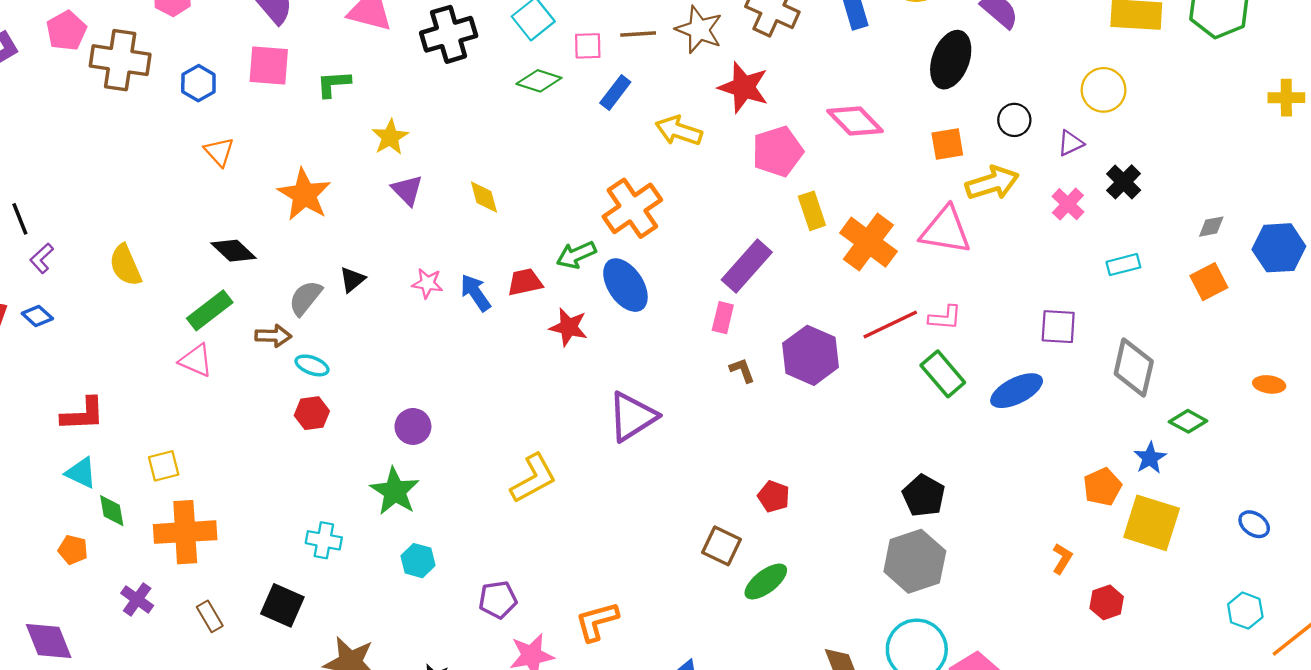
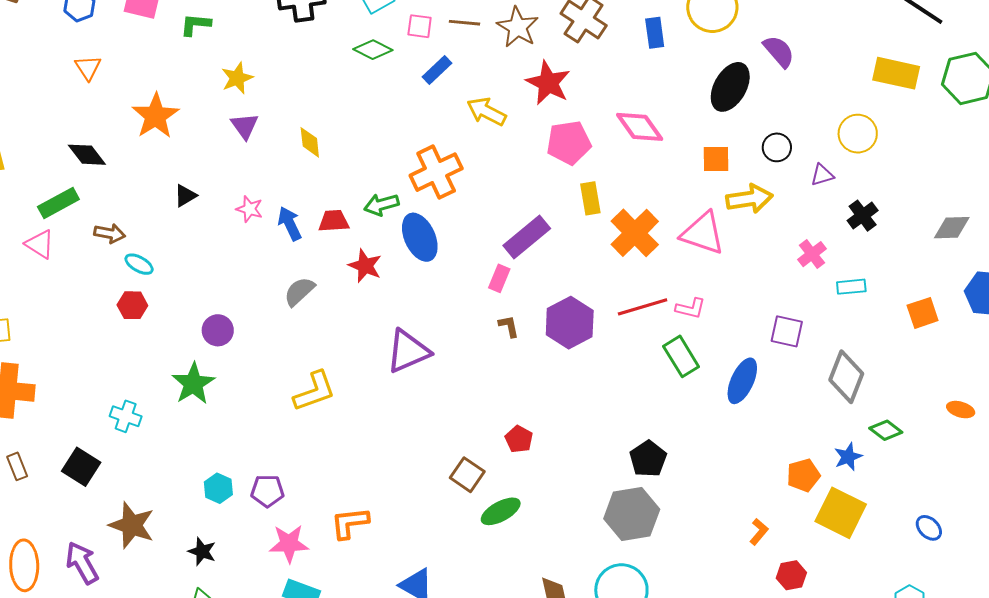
pink cross: (1068, 204) -> (812, 254), moved
gray diamond: (1211, 227) -> (952, 228), moved, size x1.5
gray semicircle: (305, 298) -> (299, 291), moved
blue ellipse: (1017, 391) -> (742, 381), turned -48
cyan hexagon: (418, 561) -> (218, 488), moved

